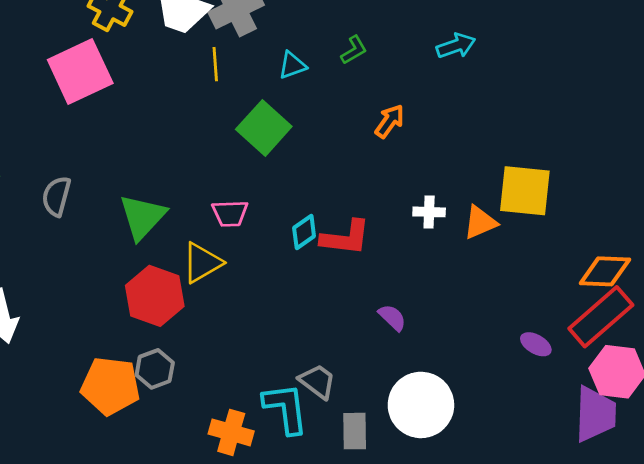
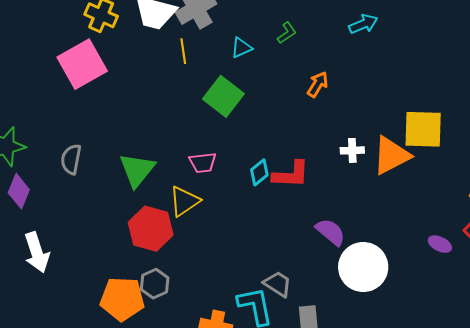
orange triangle: (480, 222) -> (391, 156), size x1.5
purple semicircle: (392, 318) -> (330, 232), size x1.4
white circle: (421, 405) -> (363, 267), moved

